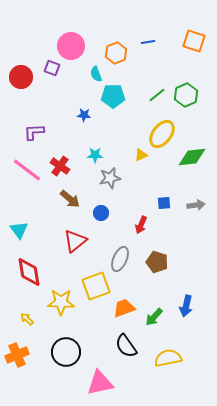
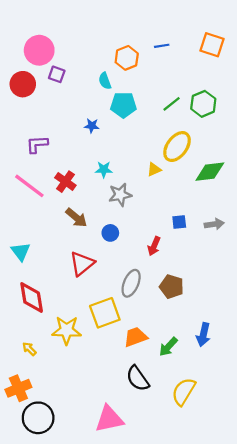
pink circle: (71, 46) -> (39, 50), moved
black circle: (66, 352) -> (38, 418), moved
yellow semicircle: (168, 358) -> (184, 392), turned -48

